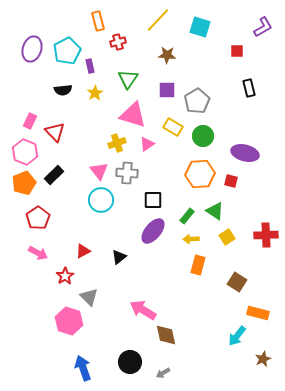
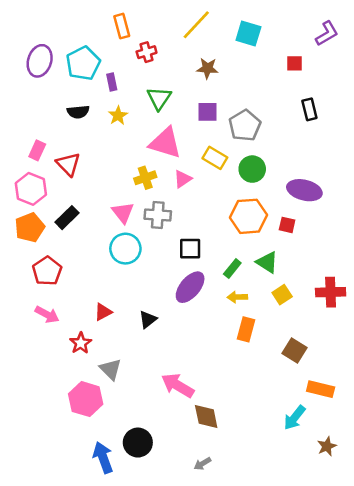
black circle: (130, 362) -> (138, 443), moved

